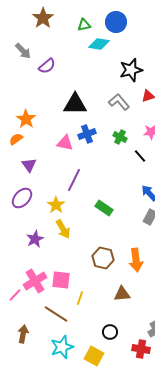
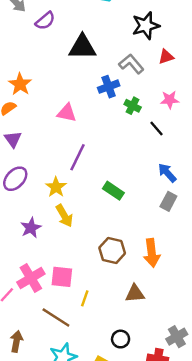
black triangle: (75, 104) -> (82, 47), moved
blue cross: (87, 134) -> (109, 87), moved
purple triangle: (29, 165) -> (13, 139), moved

